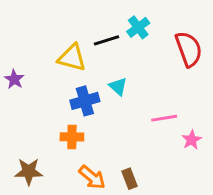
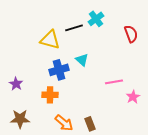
red semicircle: (189, 49) -> (131, 34), size x0.7
purple star: (14, 79) -> (16, 84), moved

